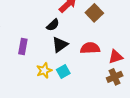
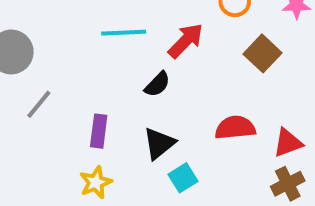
brown square: (94, 13) -> (262, 53), moved
black triangle: (60, 45) -> (159, 143), moved
yellow star: (44, 70) -> (96, 182), moved

